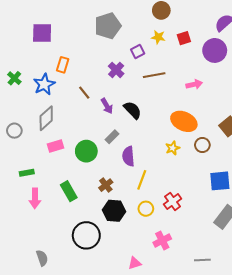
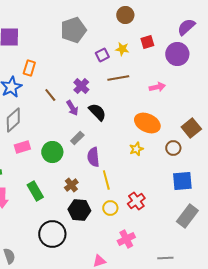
yellow star: (158, 37) -> (122, 49), moved
purple cross: (116, 70) -> (81, 86), moved
brown circle: (202, 145) -> (173, 148), moved
yellow line: (142, 180) -> (106, 180), turned -36

